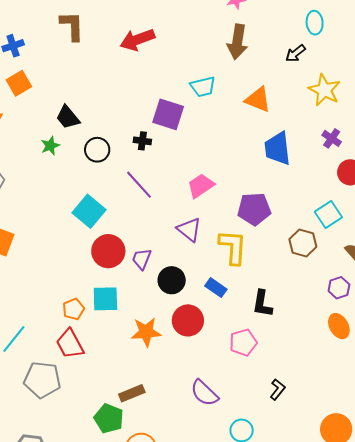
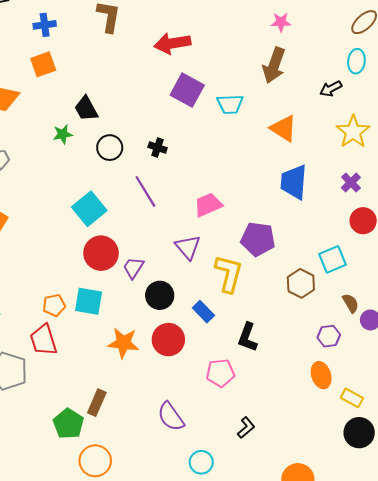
purple square: (168, 114) -> (187, 90), moved
brown rectangle: (132, 393) -> (97, 403), turned -55

